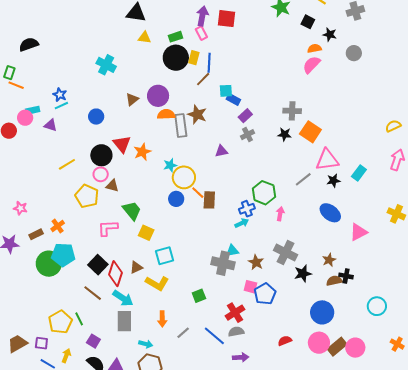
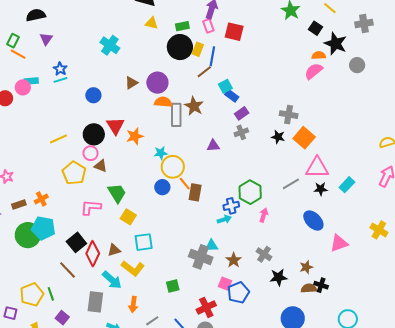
red square: (227, 19) -> (234, 32), moved
black star: (330, 35) -> (336, 44), size x1.6
cyan square: (226, 91) -> (225, 86), turned -32
purple triangle: (51, 125) -> (46, 39), moved, turned 40
gray cross: (286, 253) -> (264, 254), size x0.7
cyan arrow: (123, 298) -> (112, 280), moved

